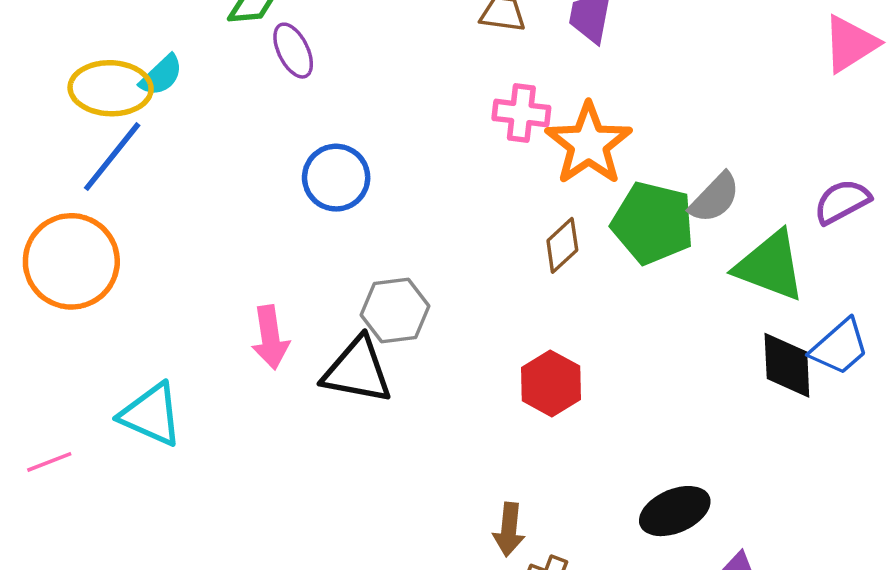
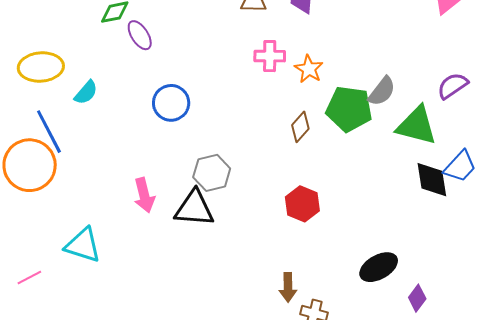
cyan semicircle: (161, 75) -> (86, 93), moved
orange star: (589, 144) -> (309, 69), size x0.6
blue line: (112, 157) -> (49, 132), moved, turned -60

